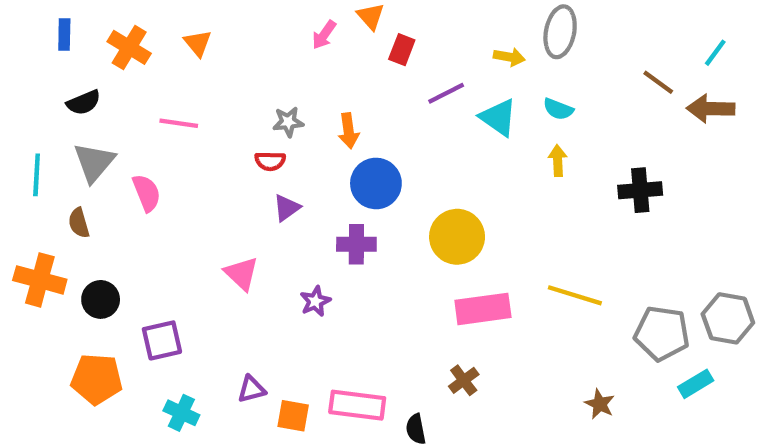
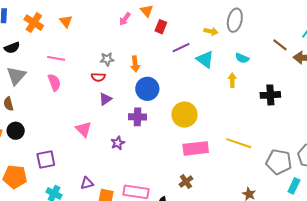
cyan semicircle: (558, 109) -> (242, 58), moved
pink semicircle: (147, 193) -> (54, 82), moved
black circle: (101, 299) -> (16, 131), moved
cyan rectangle: (696, 384) -> (294, 186), turned -35

